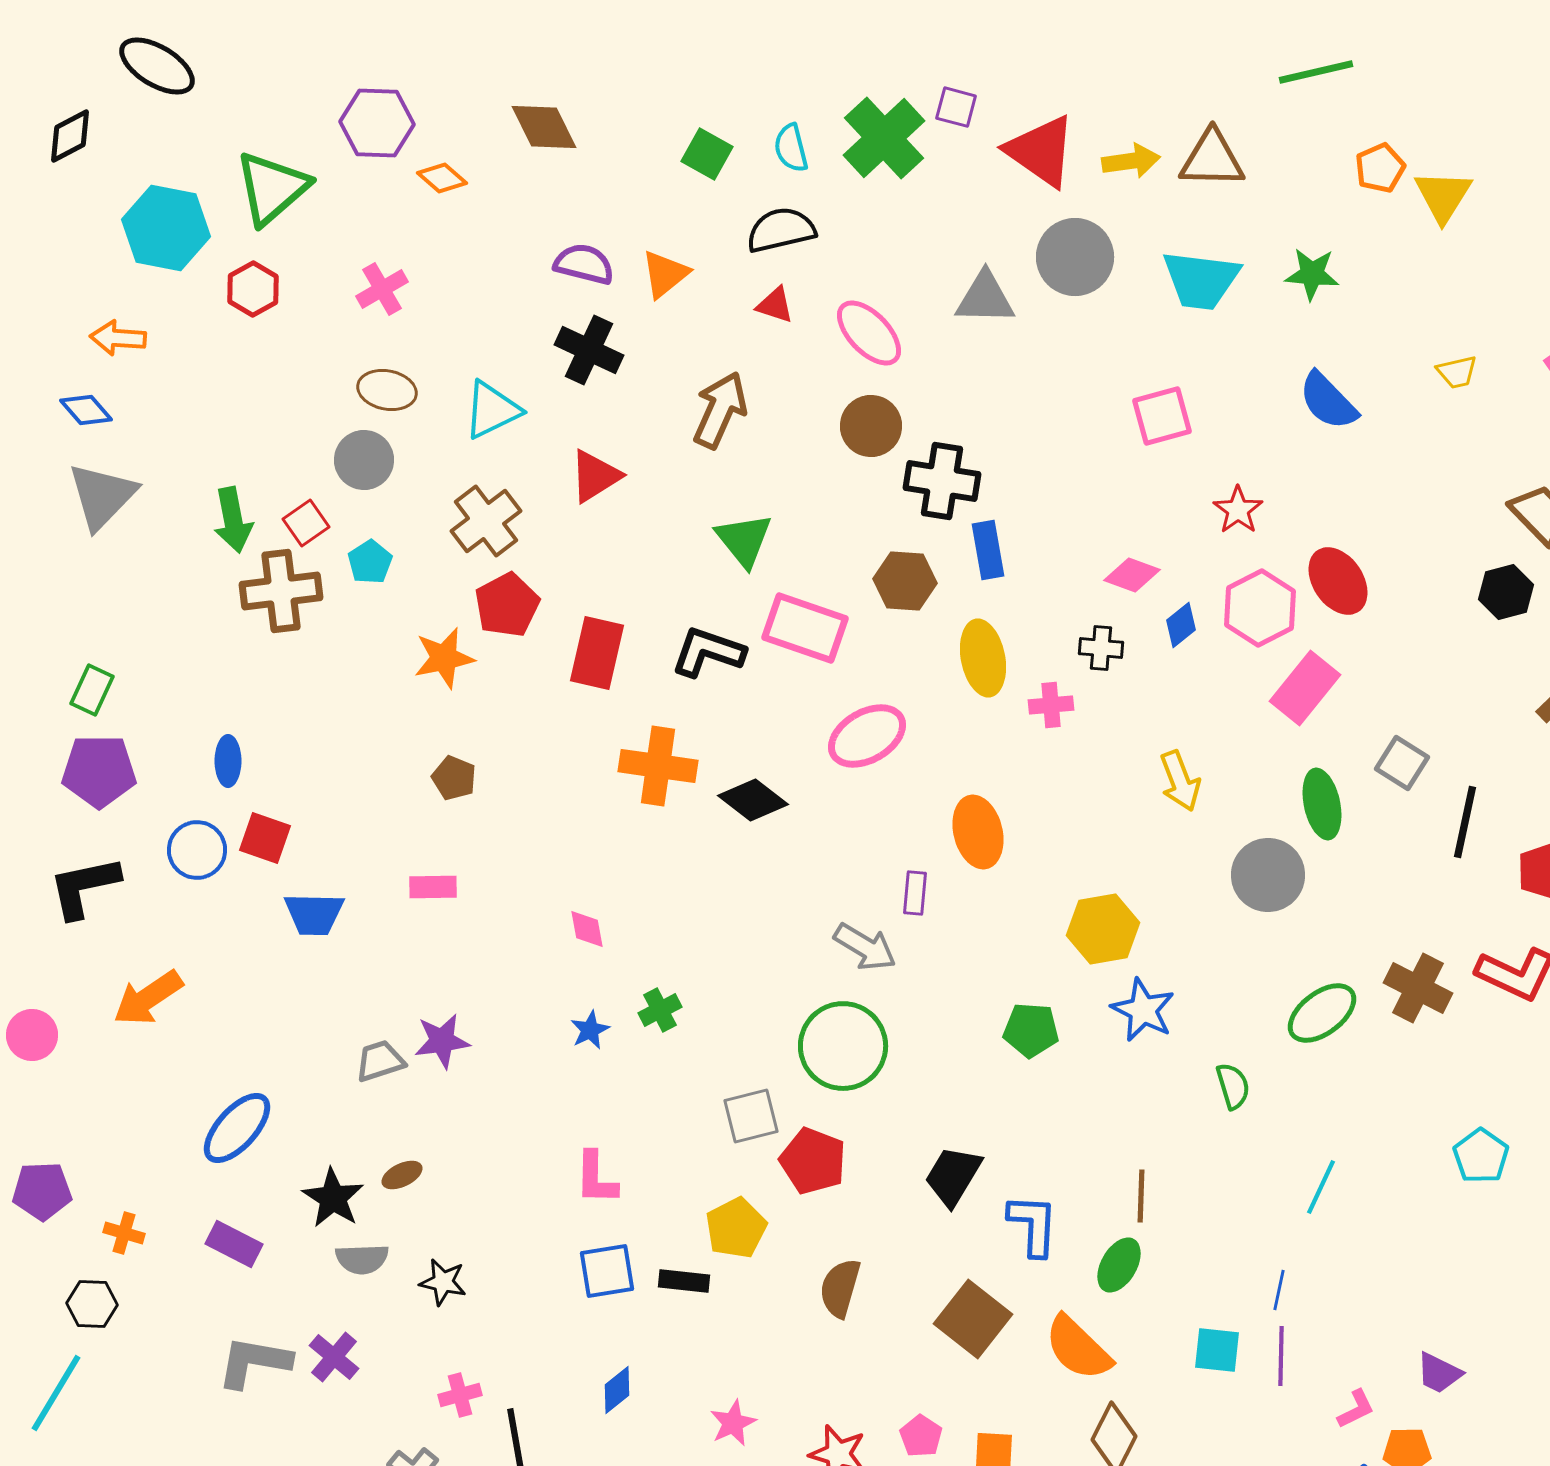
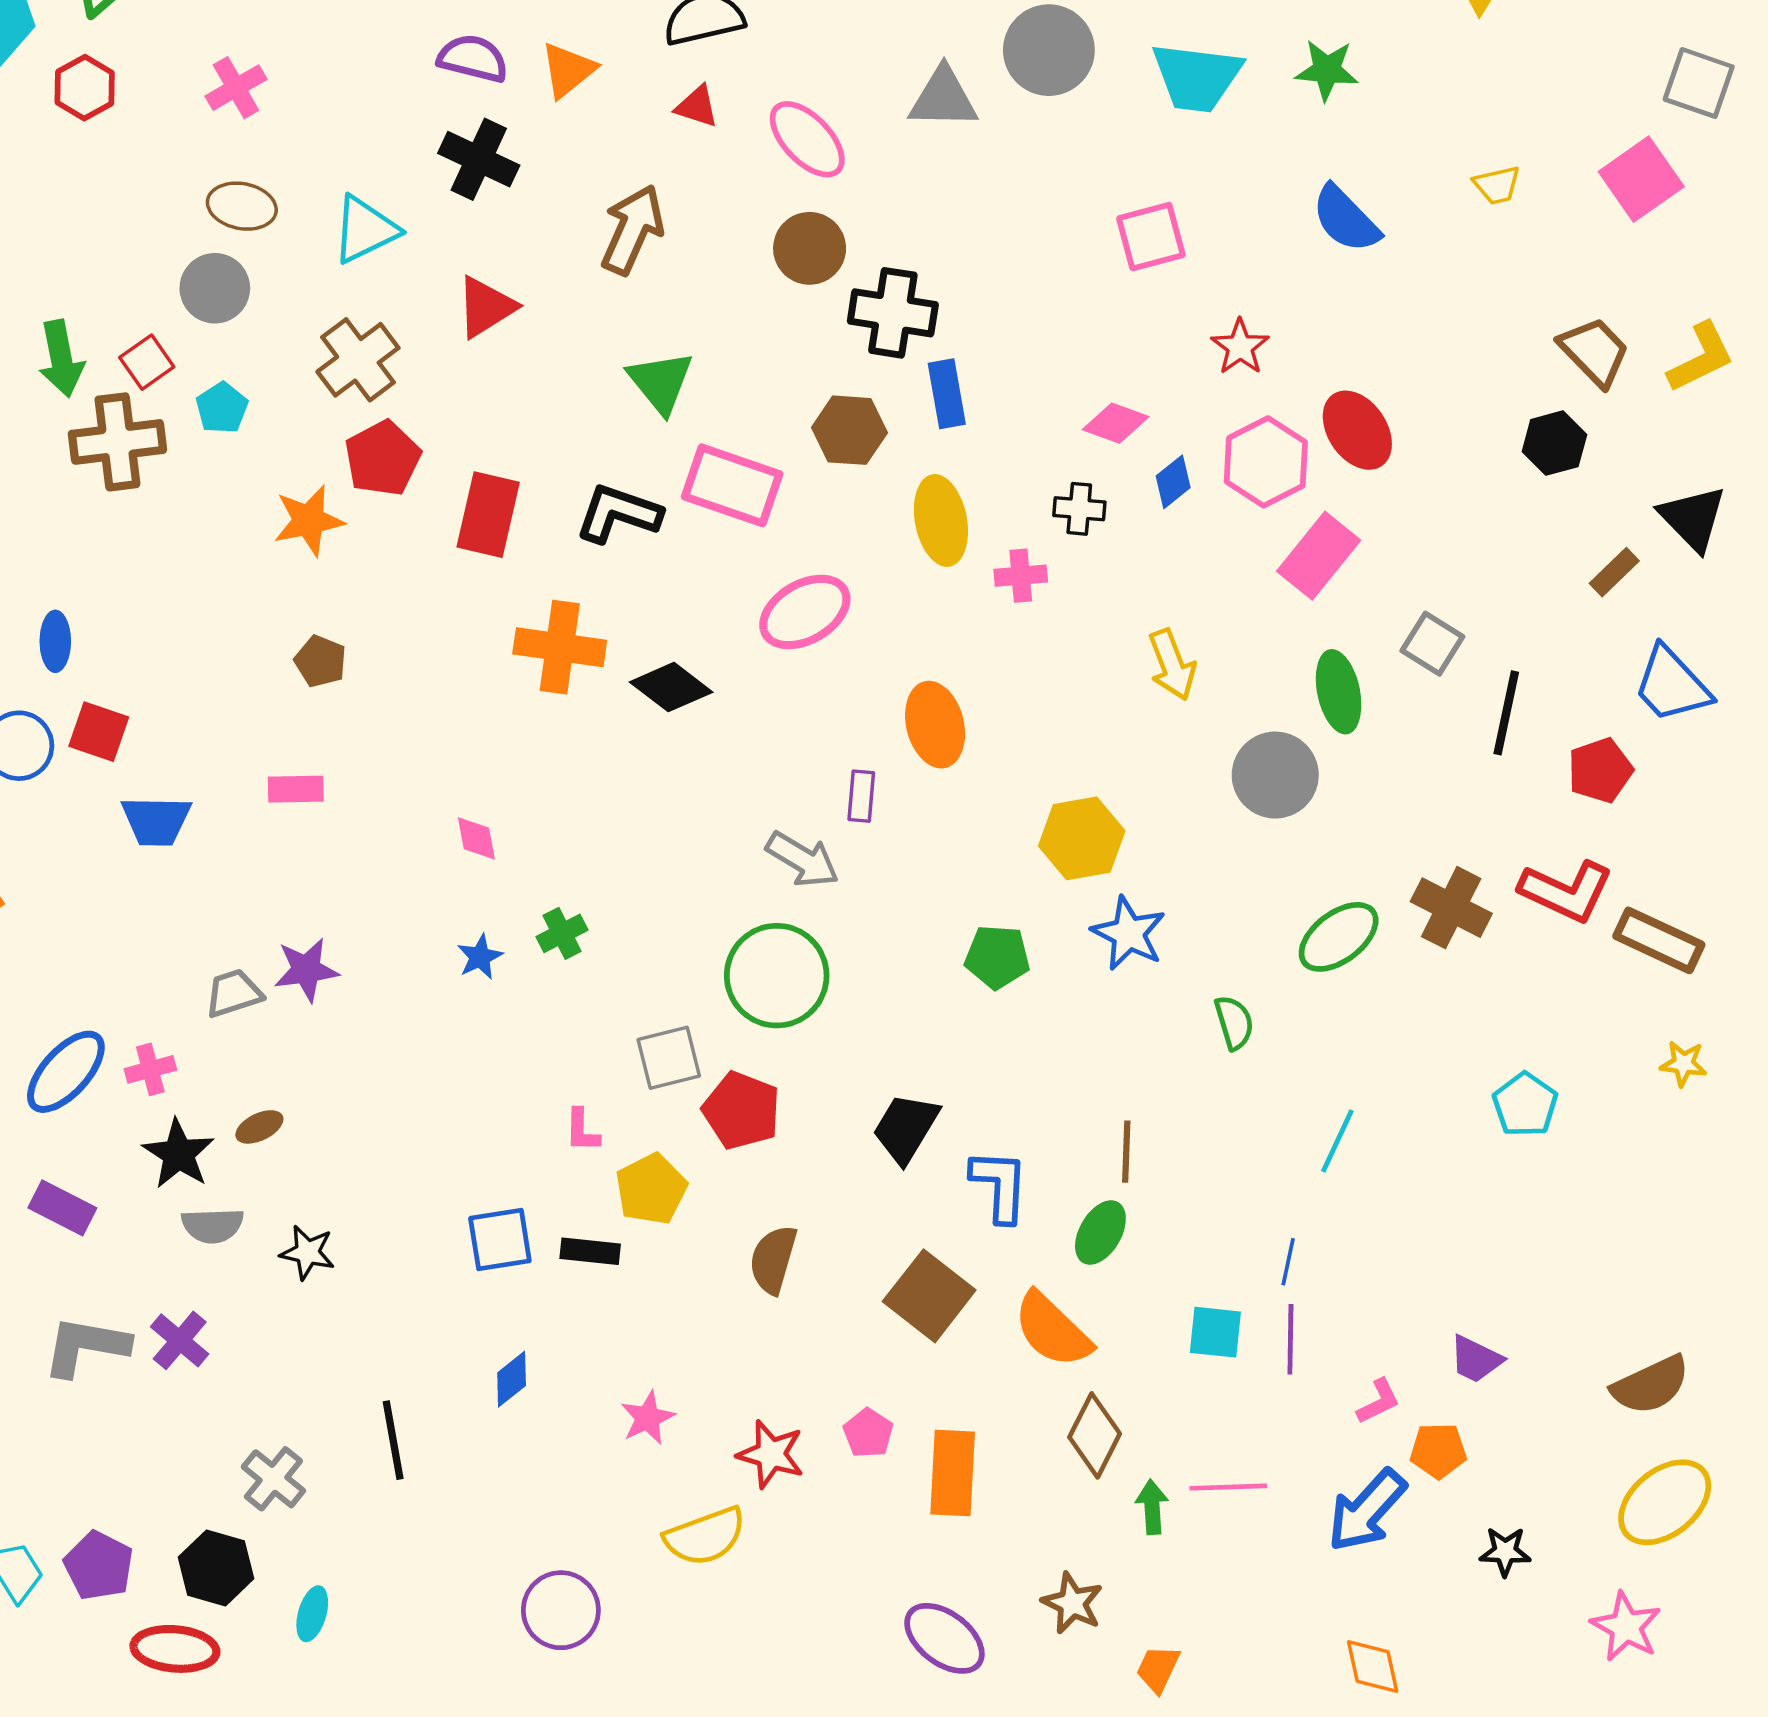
pink L-shape: (596, 1178) -> (582, 1130), moved, size x0.7
pink cross: (460, 1395) -> (150, 1069), moved

